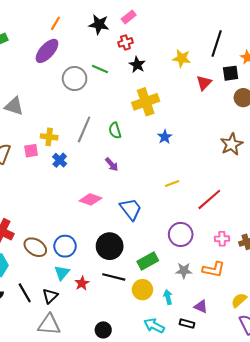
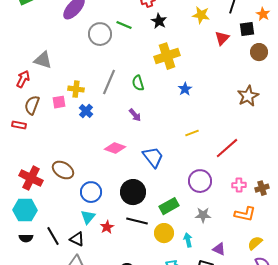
brown ellipse: (35, 247) -> (63, 170), moved
orange L-shape: (214, 269) -> (245, 214), moved
black triangle: (50, 296) -> (77, 239), turned -49

